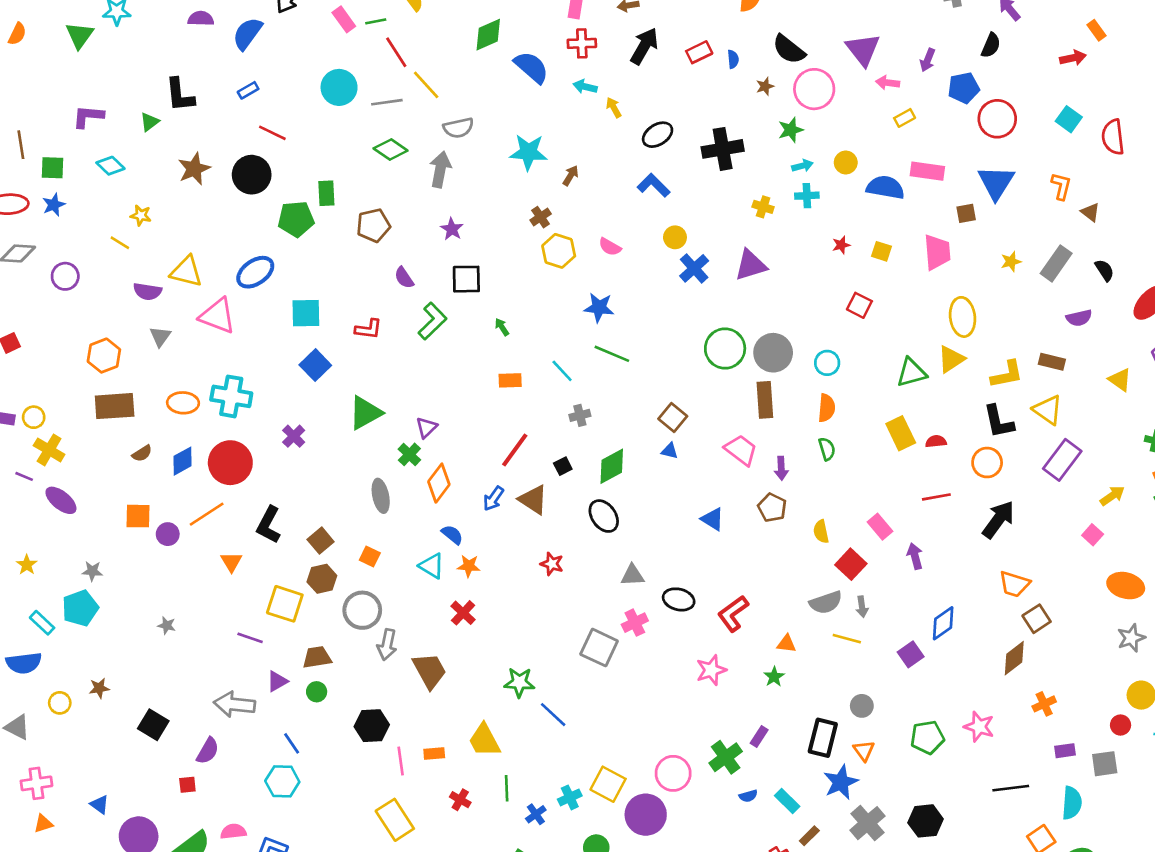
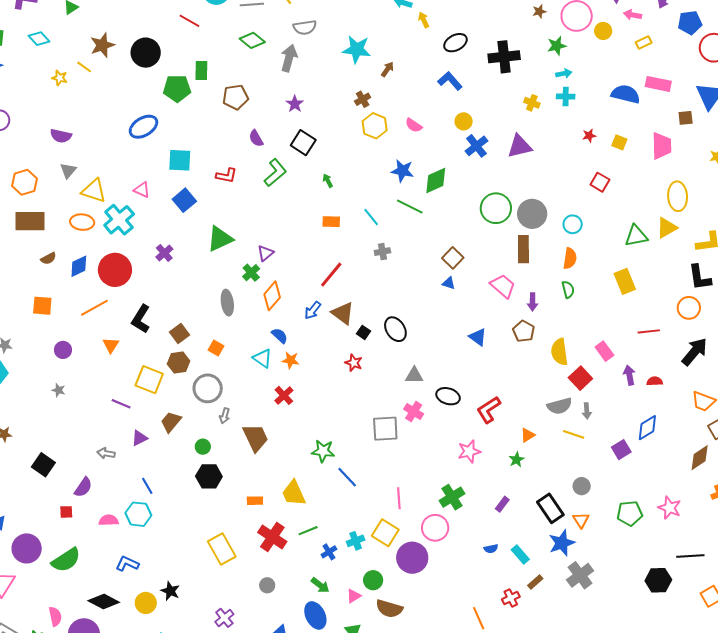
red line: (272, 133) -> (189, 21), moved
yellow circle: (846, 162) -> (603, 31), moved
yellow line: (120, 243) -> (84, 67), moved
yellow triangle: (186, 271) -> (94, 191), moved
black square: (466, 279) -> (303, 143), turned 30
pink triangle: (218, 316) -> (142, 190), moved, size x0.6
cyan cross: (231, 396) -> (119, 220), turned 36
red semicircle: (936, 441) -> (655, 381), moved
black square: (563, 466) -> (364, 332), moved, turned -32
green diamond: (612, 466) -> (436, 181), moved
yellow semicircle: (821, 532) -> (559, 352), size x1.5
purple circle: (168, 534) -> (63, 350), moved
pink cross: (635, 623) -> (414, 412), turned -36
orange triangle: (786, 644) -> (528, 435), turned -42
gray arrow: (387, 645) -> (225, 416), size x0.7
gray square: (599, 648) -> (385, 429), turned -32
brown trapezoid: (317, 657) -> (171, 422), turned -45
green circle: (317, 692) -> (203, 447), moved
gray arrow: (235, 704) -> (106, 453), size x0.6
black rectangle: (823, 738) -> (550, 508), turned -52
green cross: (726, 757) -> (452, 497), moved
pink line: (401, 761) -> (399, 498), moved
green line: (507, 788) -> (308, 531), turned 66
red cross: (460, 800) -> (272, 537), size x1.8
black hexagon: (926, 821) -> (658, 580), moved
pink semicircle: (233, 831) -> (109, 520), moved

